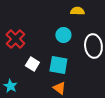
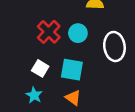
red cross: (15, 39) -> (49, 32), moved
cyan star: (10, 86) -> (34, 95), moved

